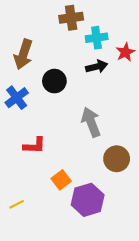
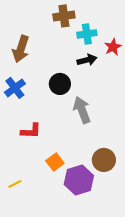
black circle: (54, 81) -> (60, 84), moved
brown circle: (117, 159) -> (104, 160), moved

